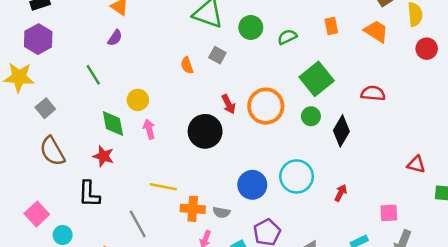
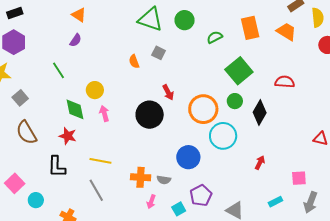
orange rectangle: (331, 26) -> (250, 28), size x1.6
green circle: (251, 27) -> (185, 20), moved
orange circle: (266, 106) -> (203, 109), moved
cyan circle: (297, 176) -> (223, 136), moved
yellow line: (163, 187) -> (100, 161), moved

